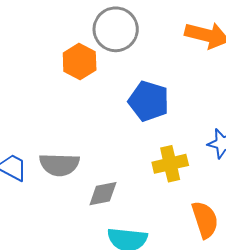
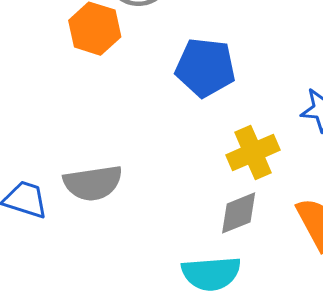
gray diamond: (103, 194) -> (239, 213), moved

